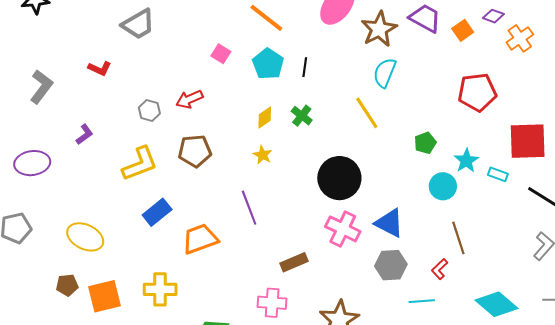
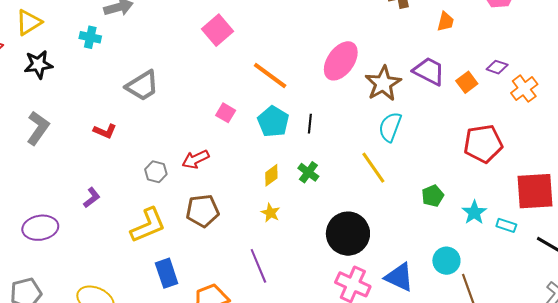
gray L-shape: (41, 87) -> (38, 128), moved
cyan circle: (443, 186) -> (446, 261), moved
blue rectangle: (157, 212) -> (167, 273), turned -68

